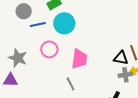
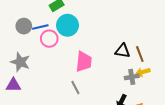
gray circle: (24, 11) -> (24, 26), moved
pink circle: (49, 49) -> (49, 39), moved
black triangle: (121, 58) -> (123, 51), moved

